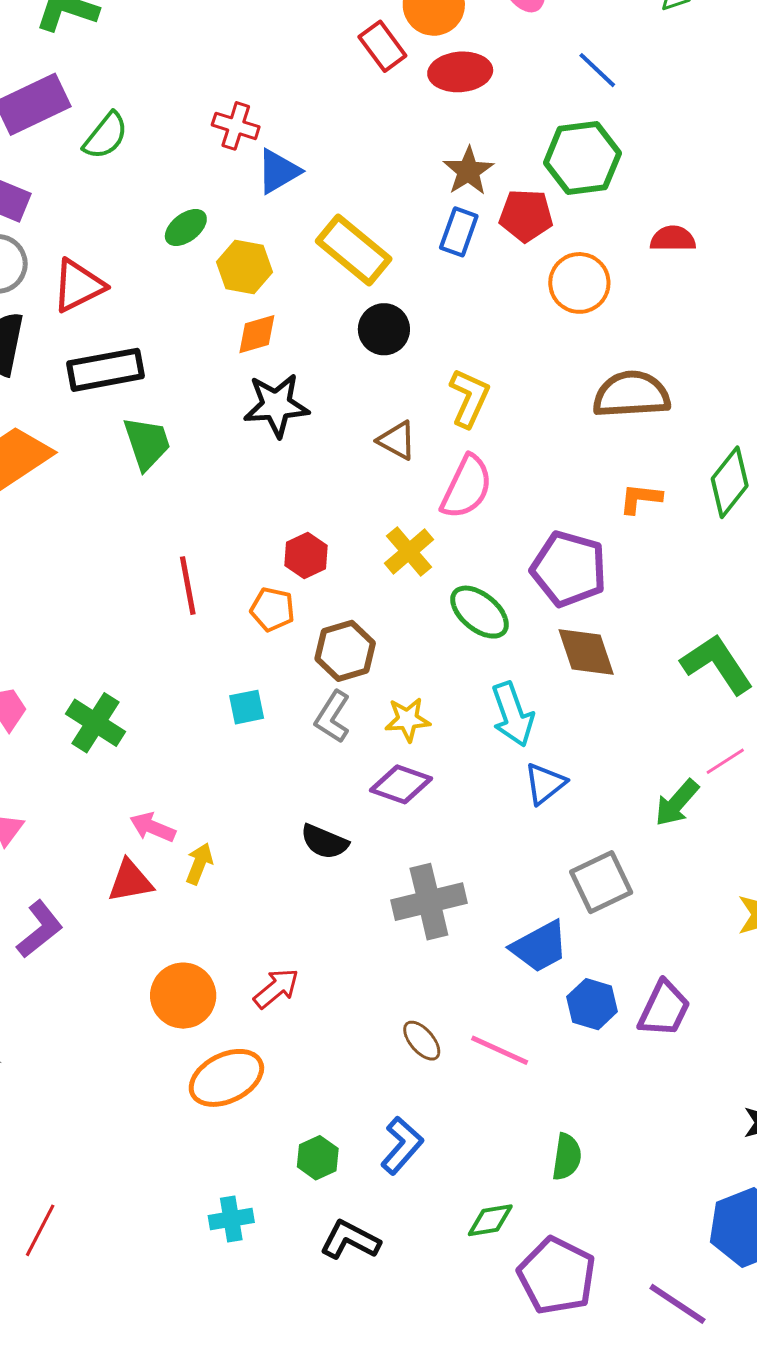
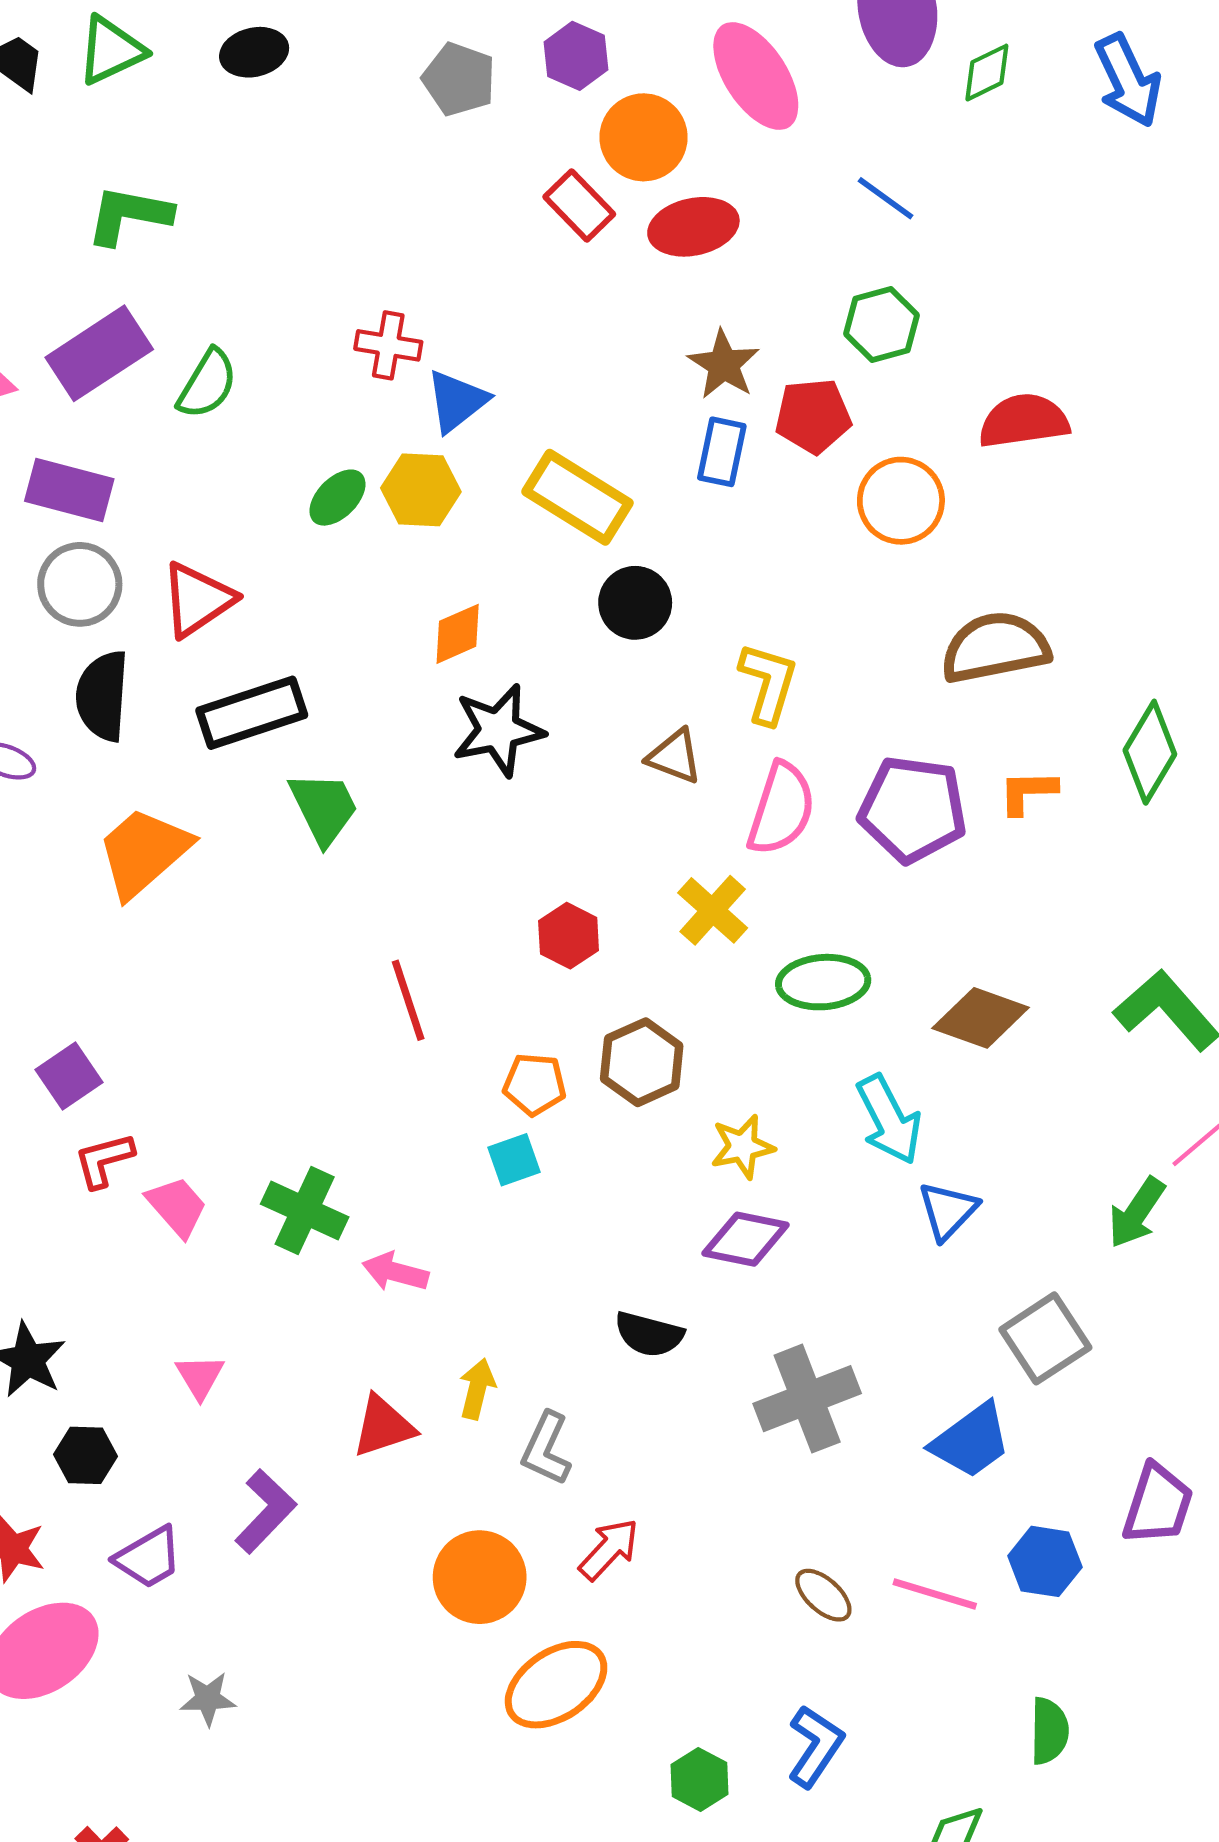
green hexagon: (582, 158) -> (882, 324), size x0.7
red semicircle: (673, 239) -> (1024, 421), size x1.4
yellow hexagon: (244, 267) -> (421, 490), moved
purple pentagon: (569, 569) -> (913, 809), moved
orange pentagon: (273, 609) -> (534, 1084), moved
green ellipse: (479, 612) -> (823, 982), turned -36
brown diamond: (586, 652) -> (981, 1018), turned -44
gray L-shape: (333, 717) -> (546, 1449), moved
pink arrow: (153, 827) -> (395, 1272), moved
blue hexagon: (592, 1004) -> (1045, 1561), moved

